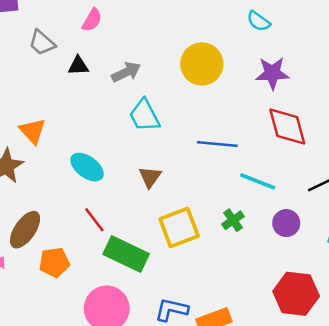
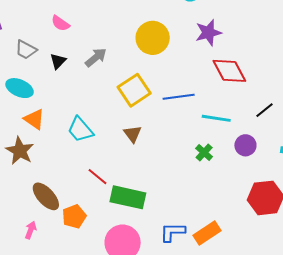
pink semicircle: (92, 20) -> (60, 23), turned 108
black triangle: (78, 66) -> (58, 61), turned -30
cyan trapezoid: (144, 115) -> (80, 130), moved
cyan ellipse: (87, 167) -> (20, 88), moved
yellow square: (179, 228) -> (134, 90), moved
brown ellipse: (25, 230) -> (46, 196), turned -64

